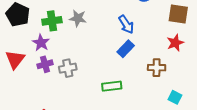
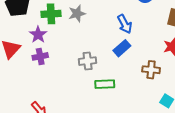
gray star: (78, 18) -> (77, 13), turned -30
gray cross: (68, 68) -> (88, 61), moved

